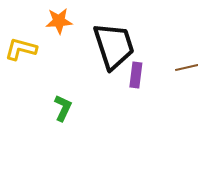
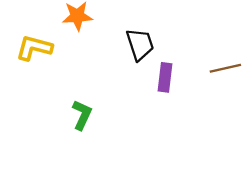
black trapezoid: (114, 46) -> (140, 44), size x0.6

